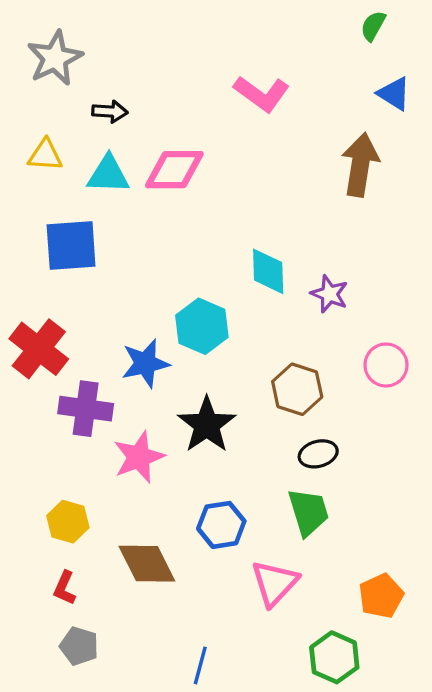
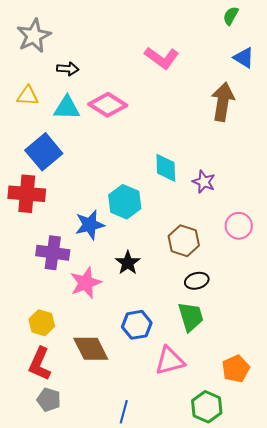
pink diamond: (174, 170) -> (108, 105), turned 33
blue square: (71, 245) -> (44, 152), turned -36
red cross: (39, 349) -> (27, 194), moved, turned -33
black star: (207, 425) -> (128, 263), size x0.7
pink triangle: (275, 583) -> (170, 361), turned 32
red L-shape: (65, 588) -> (40, 364), size x1.6

